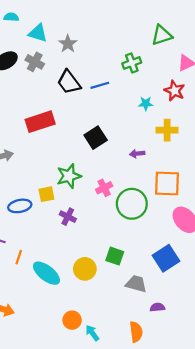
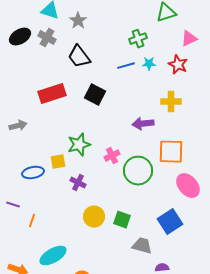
blue line: (100, 85) -> (126, 66), moved
cyan star: (146, 104) -> (149, 64), moved
black square: (96, 138) -> (95, 95), moved, turned -30
purple arrow: (137, 154) -> (143, 124), size x1.5
yellow circle: (85, 269) -> (94, 217), moved
cyan ellipse: (46, 273) -> (53, 256), moved, turned -68

